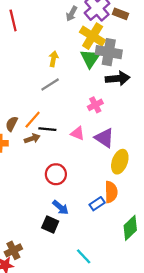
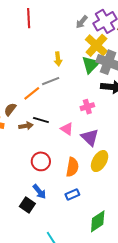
yellow arrow: (53, 59) -> (58, 59), turned 152
orange line: (33, 120) -> (32, 93), moved
orange semicircle: (111, 192) -> (72, 167), moved

